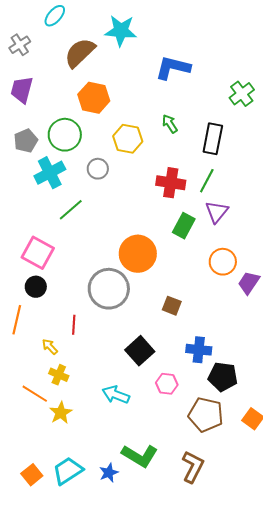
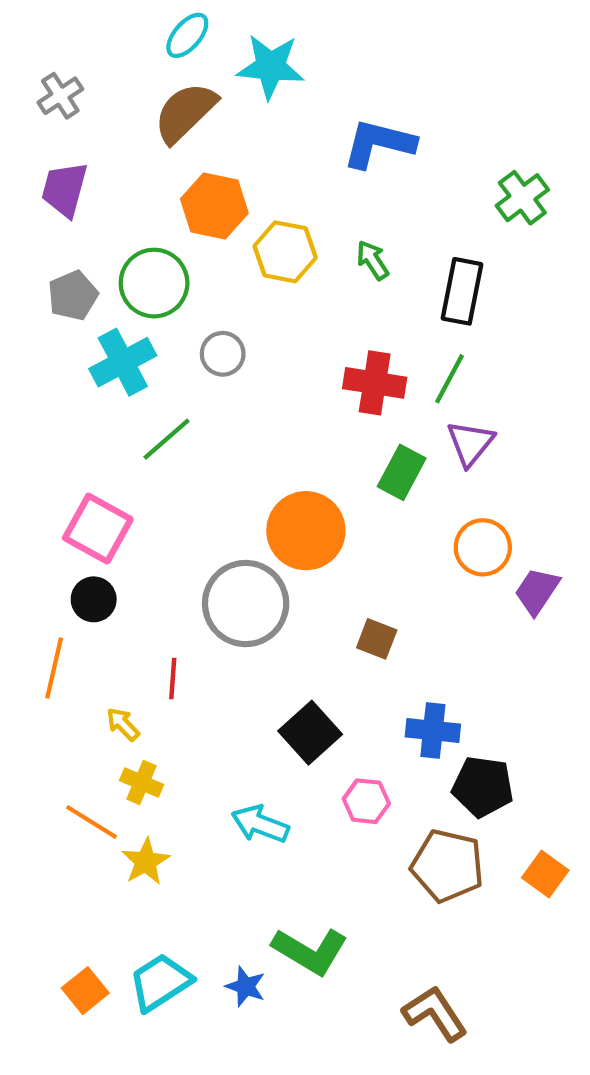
cyan ellipse: (55, 16) -> (187, 35), moved
yellow hexagon: (128, 139) -> (285, 252), moved
brown L-shape: (193, 467) -> (435, 1013), moved, turned -60
blue star: (109, 473) -> (246, 986), turned -30

